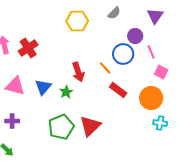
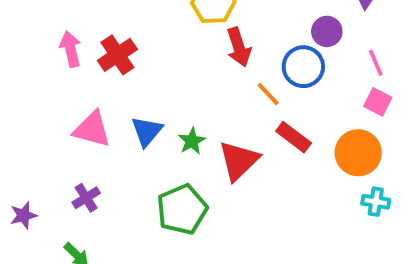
pink line: (151, 52) -> (376, 63), moved
red arrow: (78, 72) -> (239, 47), moved
purple cross: (12, 121) -> (86, 198), turned -32
red triangle: (90, 126) -> (239, 161), moved

